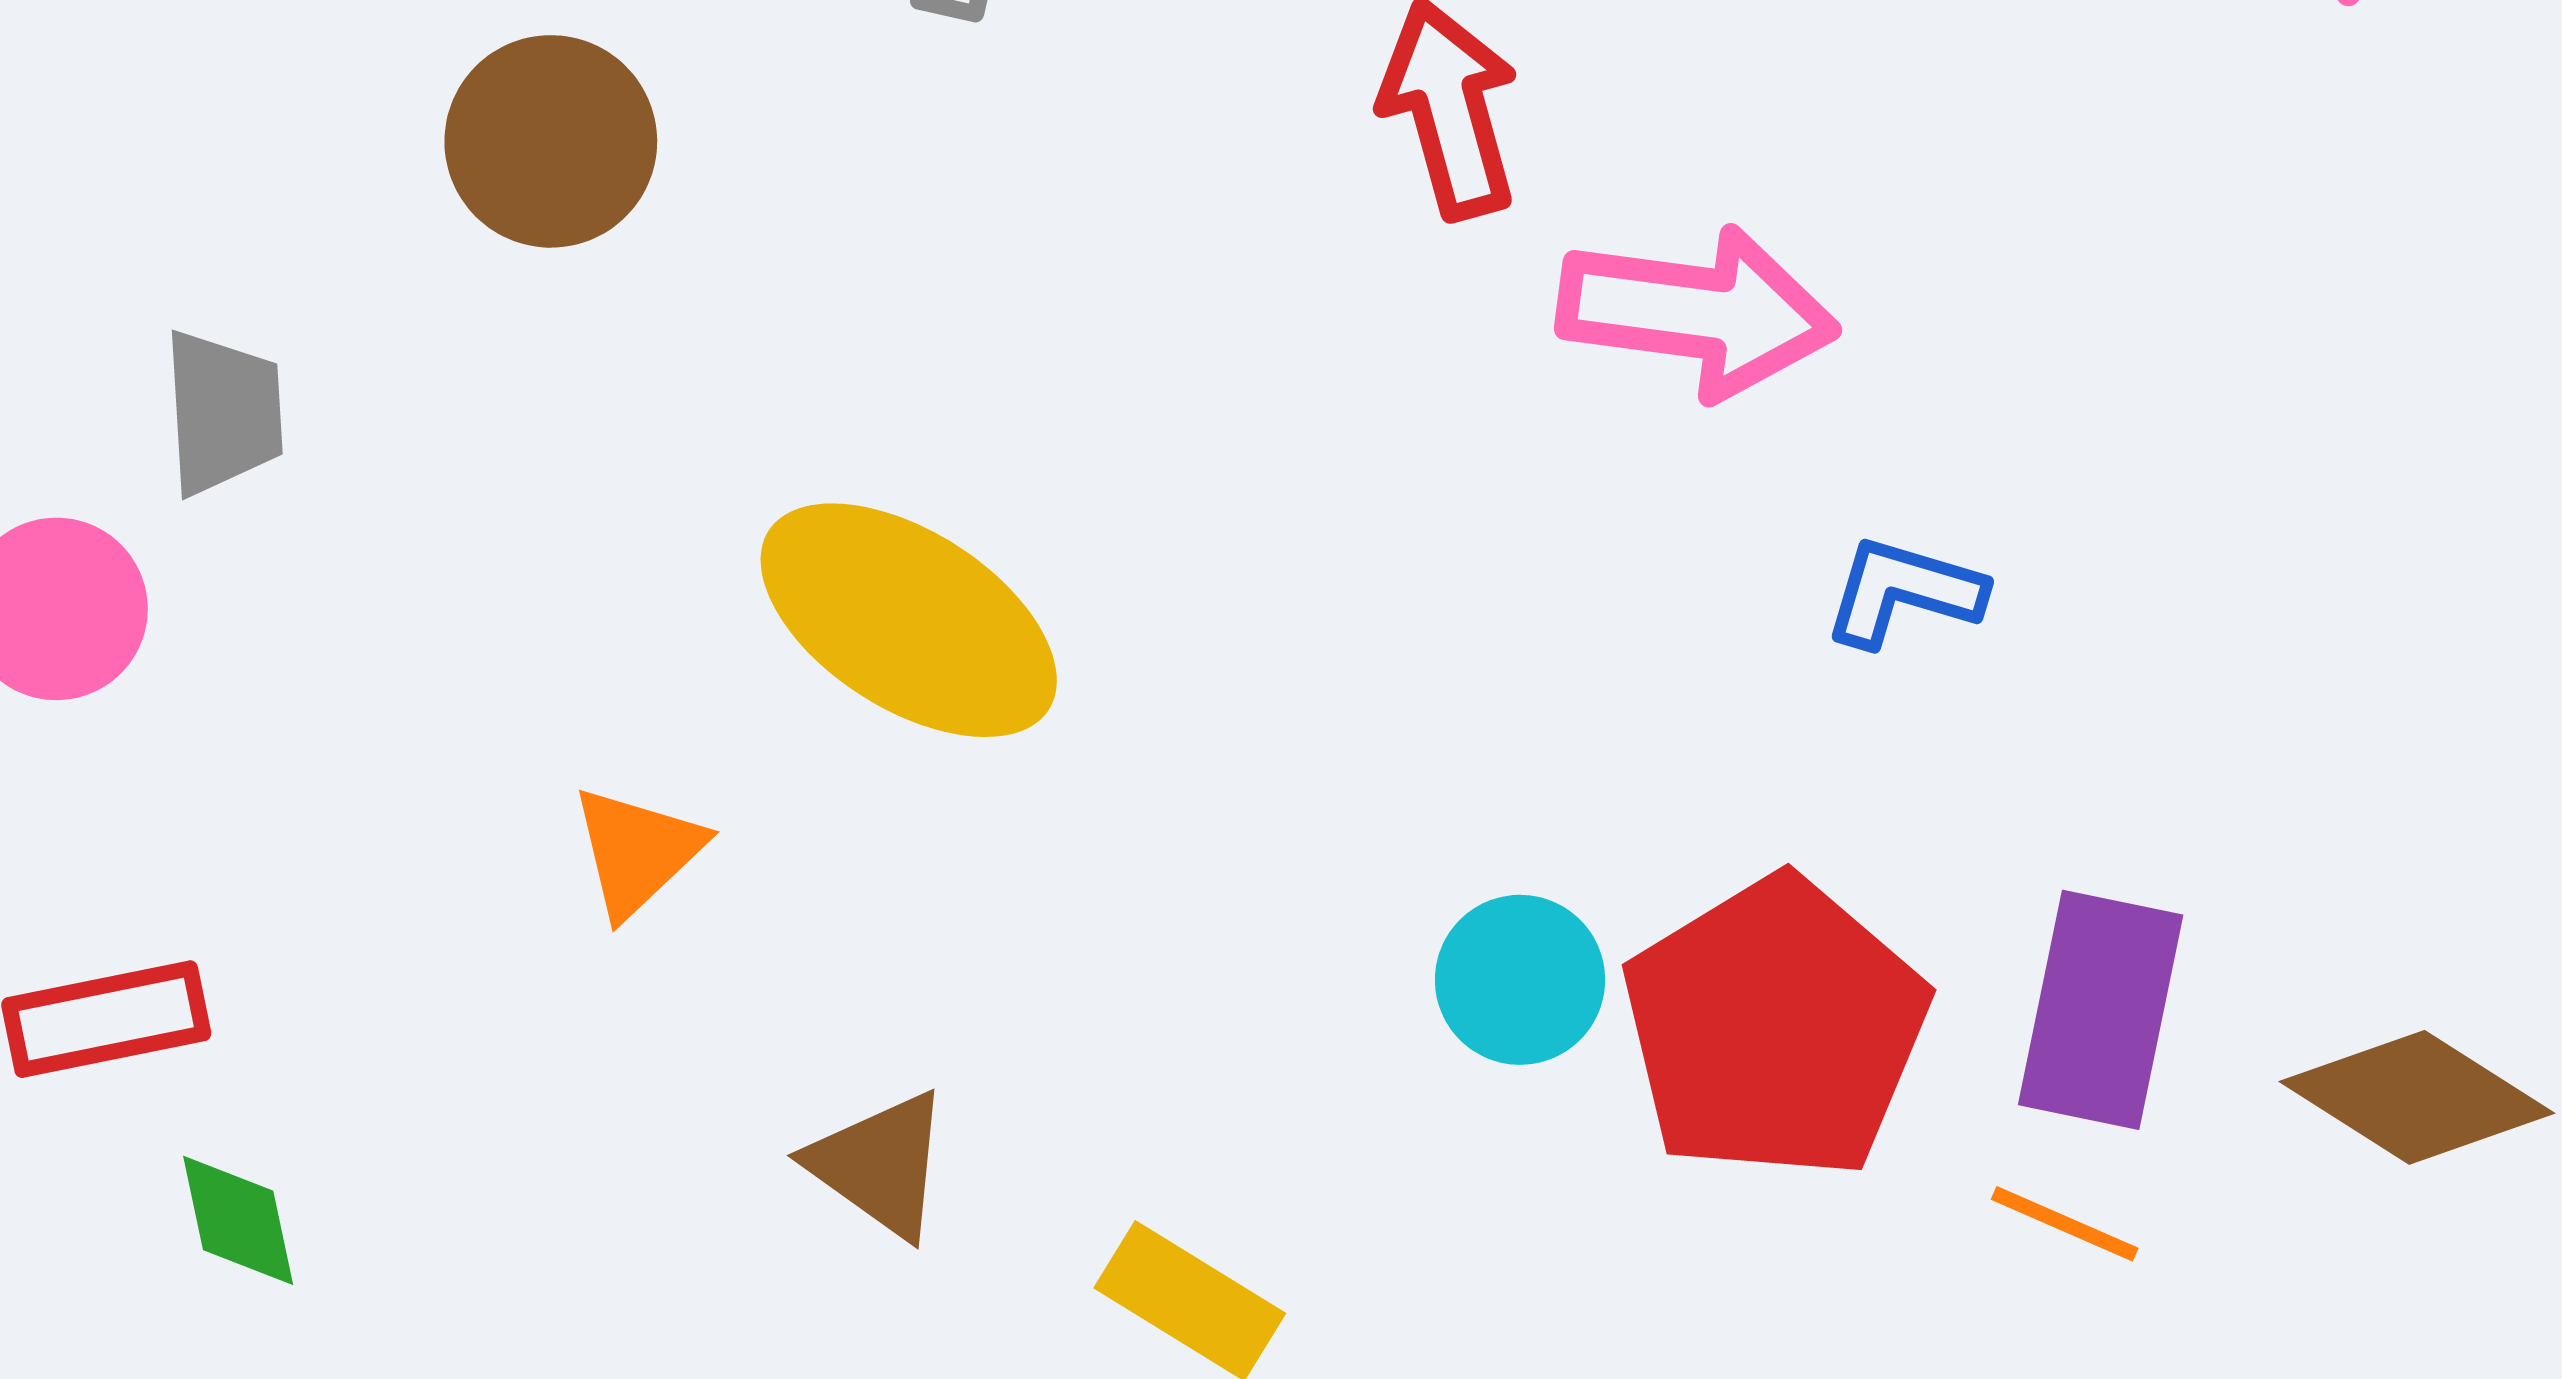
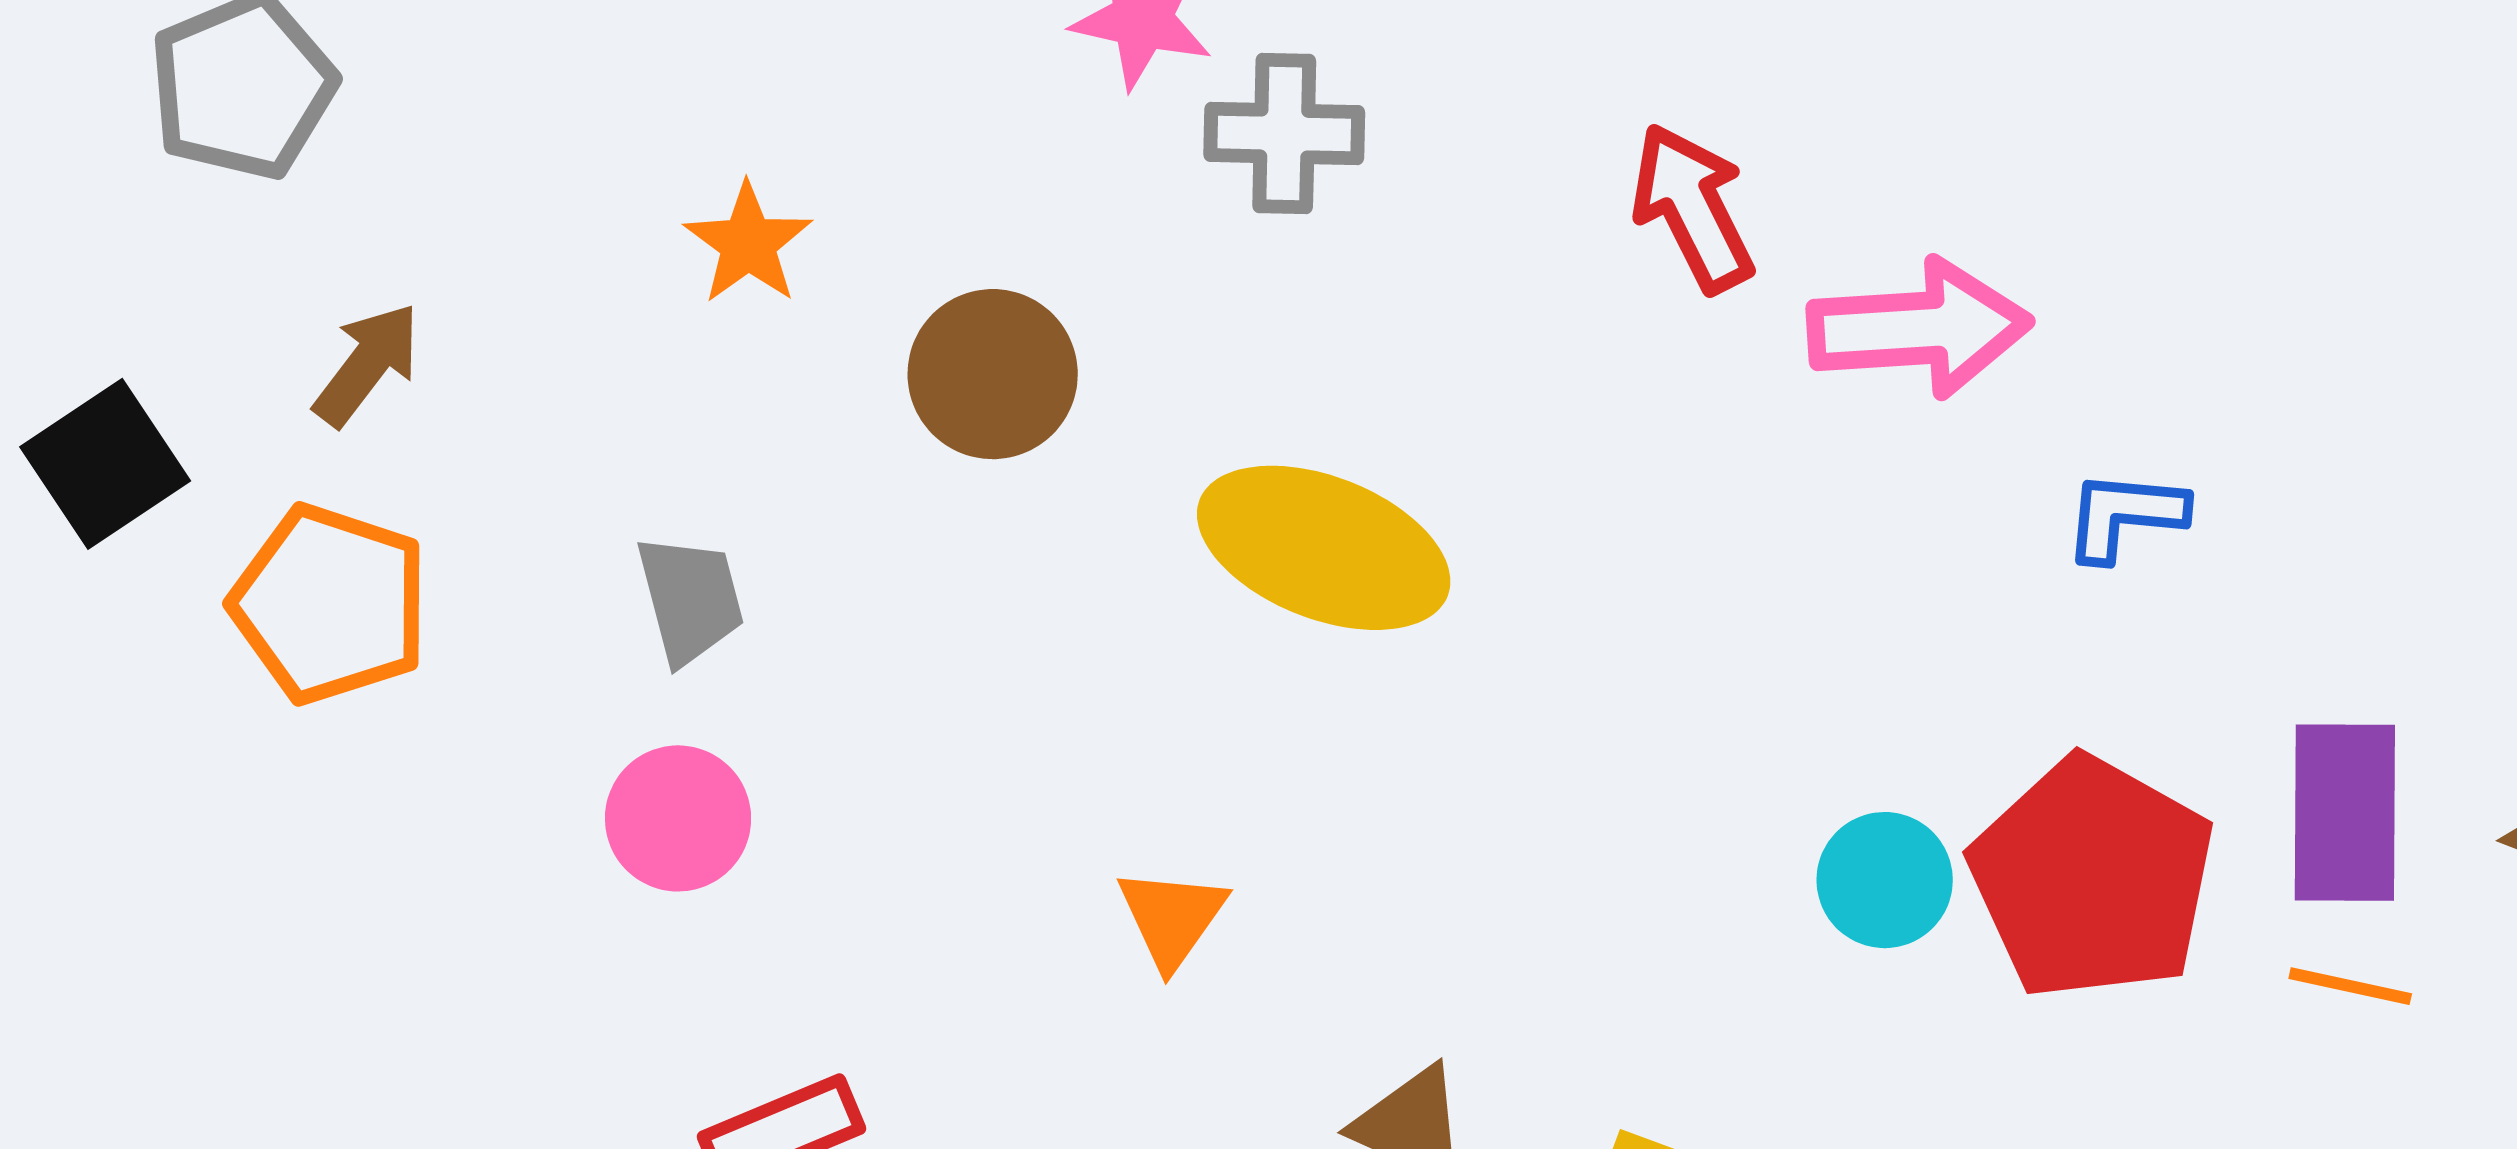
gray trapezoid: (223, 412) -> (690, 599), moved
yellow ellipse: (909, 620) -> (1324, 548), moved

